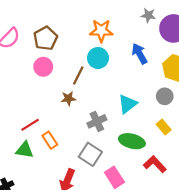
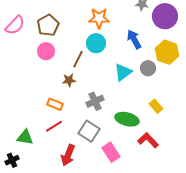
gray circle: (165, 96) -> (148, 68), moved
cyan triangle: (128, 104) -> (123, 72), moved
red line: (30, 125) -> (54, 126), moved
orange rectangle: (50, 140) -> (55, 104), moved, turned -35
green triangle: (25, 150) -> (25, 137), moved

